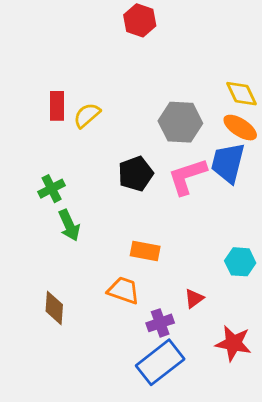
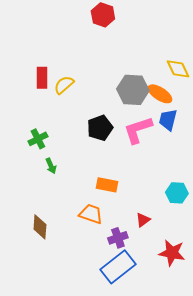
orange ellipse: (240, 128) -> (160, 94), moved
blue trapezoid: (228, 163) -> (168, 120), size x0.7
green arrow: (69, 225) -> (51, 166), size x0.7

